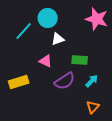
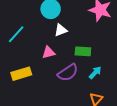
cyan line: (24, 31) -> (16, 34), moved
pink triangle: (46, 61) -> (49, 52), turned -40

